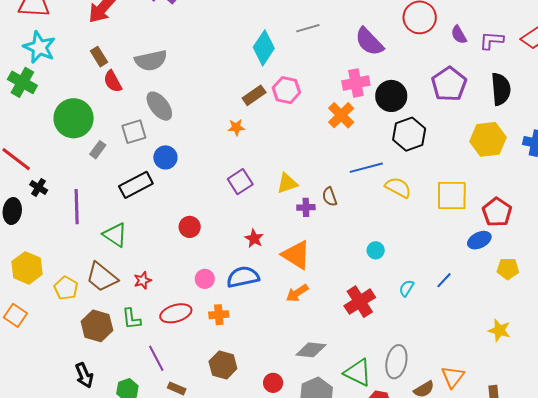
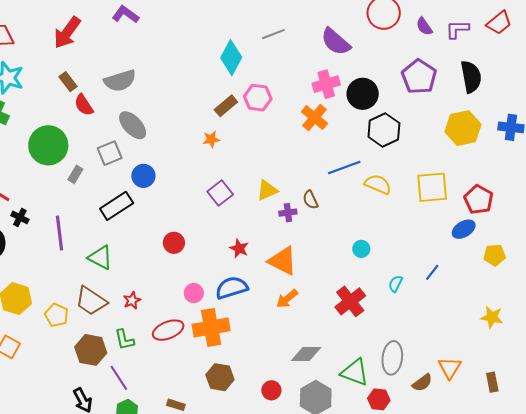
orange cross: (219, 315) -> (211, 327), size x1.8
purple line: (156, 358) -> (119, 378), moved

